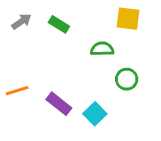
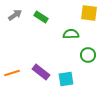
orange line: (17, 91) -> (12, 73), moved
cyan square: (95, 114) -> (66, 79), turned 35

